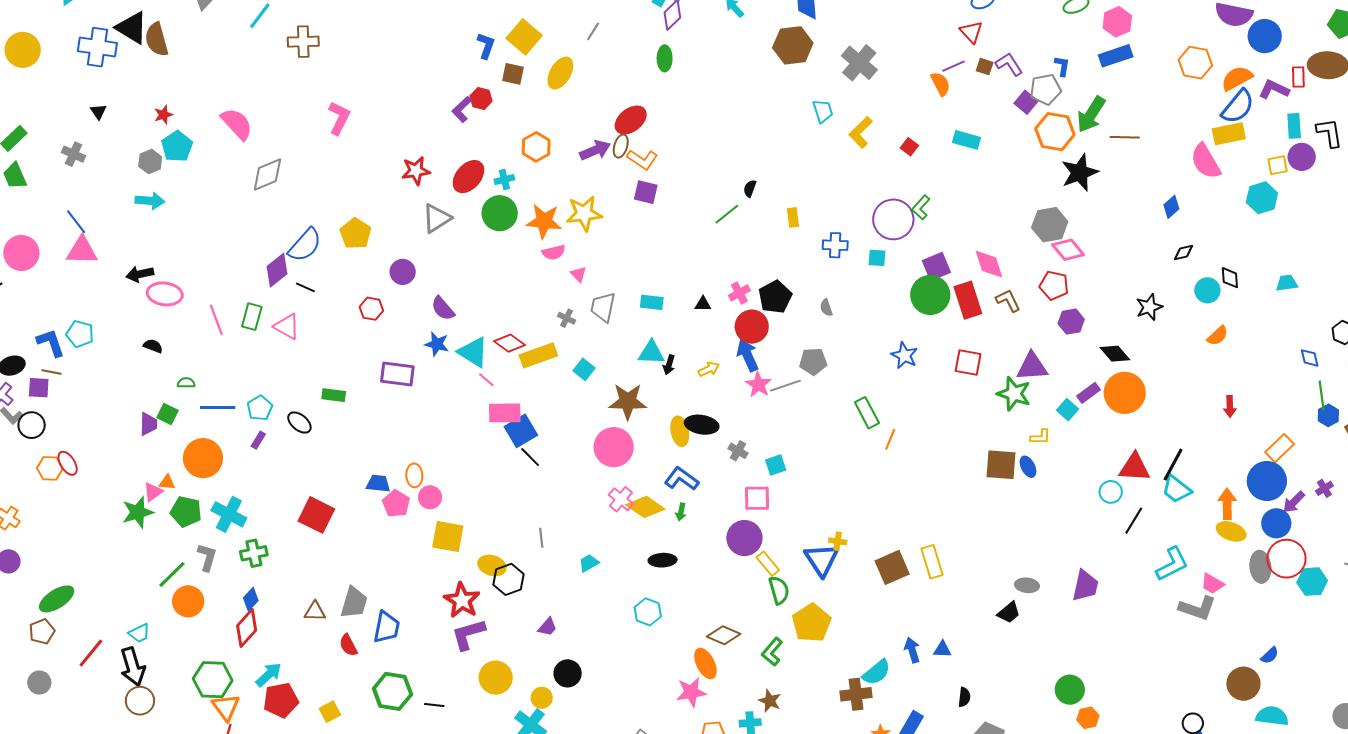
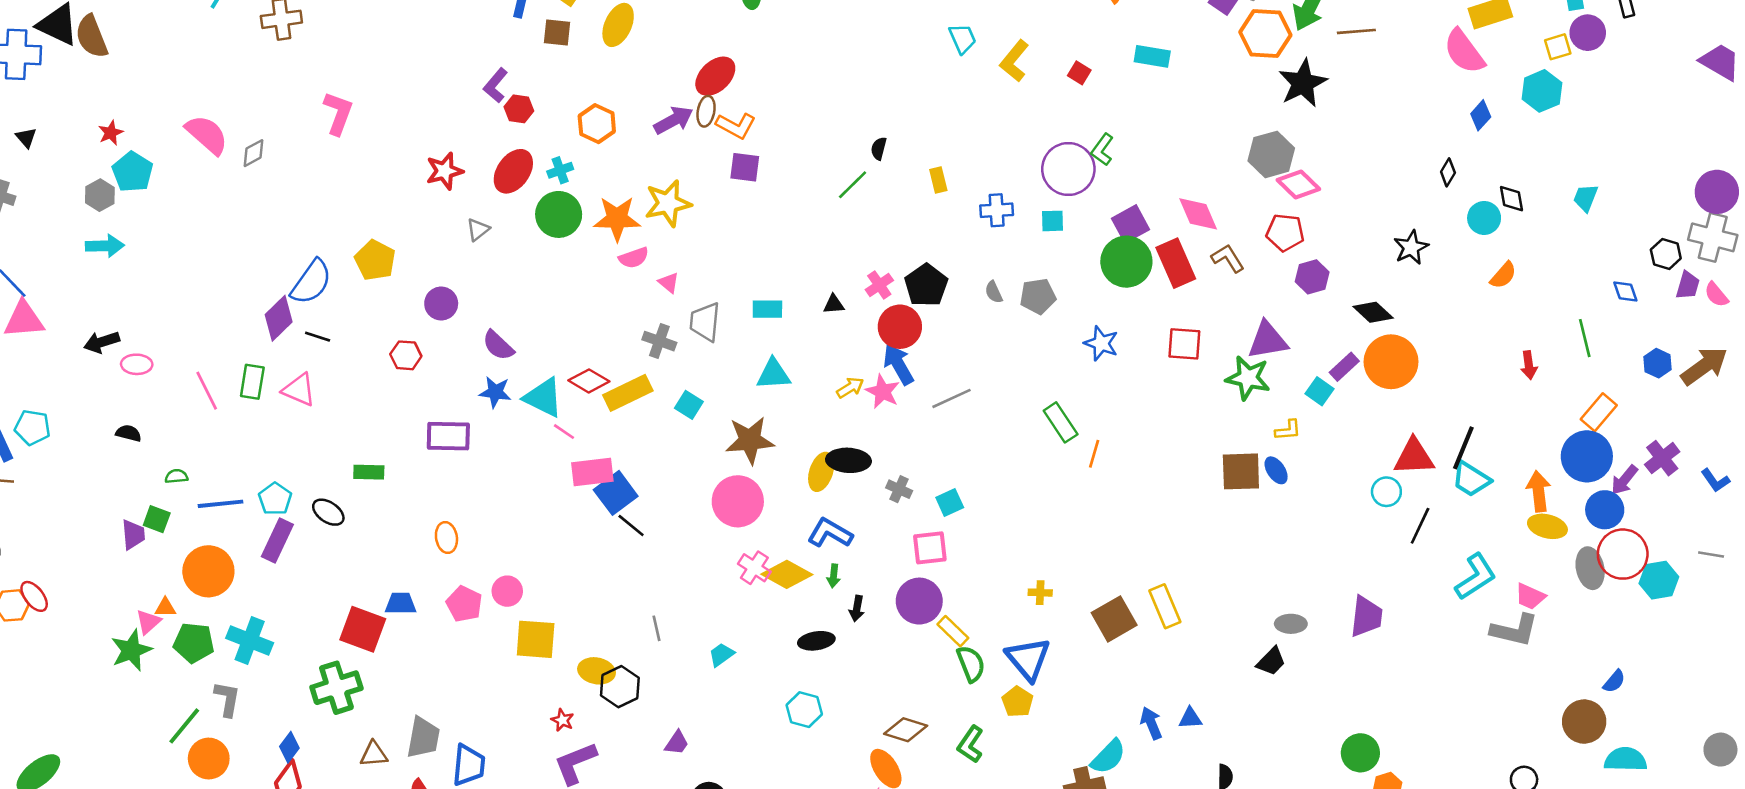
red hexagon: (481, 98) -> (519, 109), moved
gray diamond: (267, 174) -> (253, 153), moved, size x0.6
blue diamond: (1171, 207) -> (1481, 115), moved
gray triangle: (437, 218) -> (478, 230), size x0.6
black diamond: (1183, 252) -> (1448, 172), turned -40
cyan trapezoid: (1287, 283) -> (1586, 198), turned -55
pink ellipse: (165, 294) -> (137, 364), size x0.7
gray cross: (567, 318) -> (659, 341), size x1.4
gray pentagon: (813, 362) -> (1038, 296), moved
black arrow: (669, 365) -> (857, 609), moved
pink star: (758, 385) -> (883, 392), moved
green line: (1322, 395) -> (1585, 338), moved
yellow ellipse: (680, 431) -> (821, 472), turned 36
purple rectangle: (258, 440) -> (277, 541), size x1.8
orange ellipse: (414, 475) -> (446, 537), moved
blue trapezoid: (378, 484) -> (401, 604), moved
purple cross: (1324, 488) -> (1662, 458), size x1.5
green cross: (254, 553) -> (336, 688), moved, size x1.4
blue triangle: (822, 560) -> (1028, 659), moved
red star: (462, 600) -> (562, 720), size x0.5
yellow pentagon: (812, 623) -> (1017, 702), size x0.6

